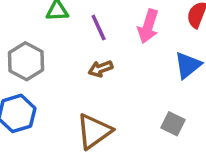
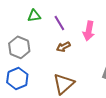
pink arrow: (148, 26) -> (89, 31), moved

